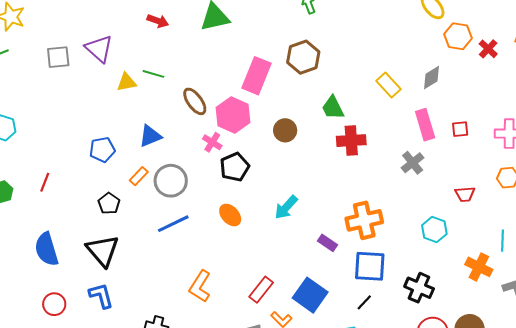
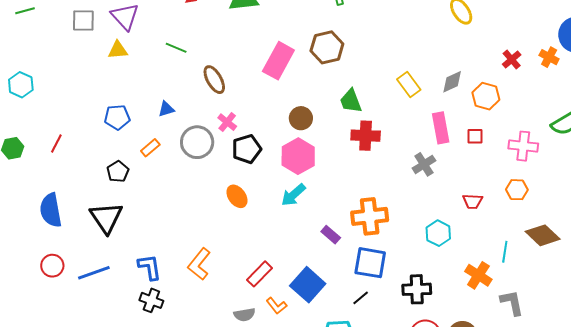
orange hexagon: (458, 36) -> (486, 96), moved
yellow triangle: (127, 82) -> (118, 50), moved
pink hexagon: (233, 115) -> (298, 156), moved
blue triangle: (150, 136) -> (166, 109), size x0.7
gray circle: (171, 181) -> (197, 142), moved
blue line: (173, 224) -> (94, 273), moved
black cross: (419, 288) -> (417, 289), turned -32
blue L-shape: (101, 296) -> (150, 267), moved

